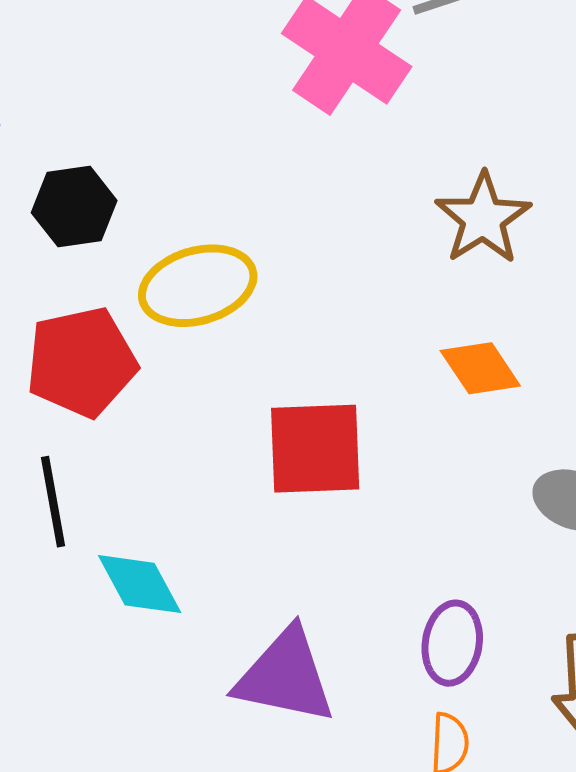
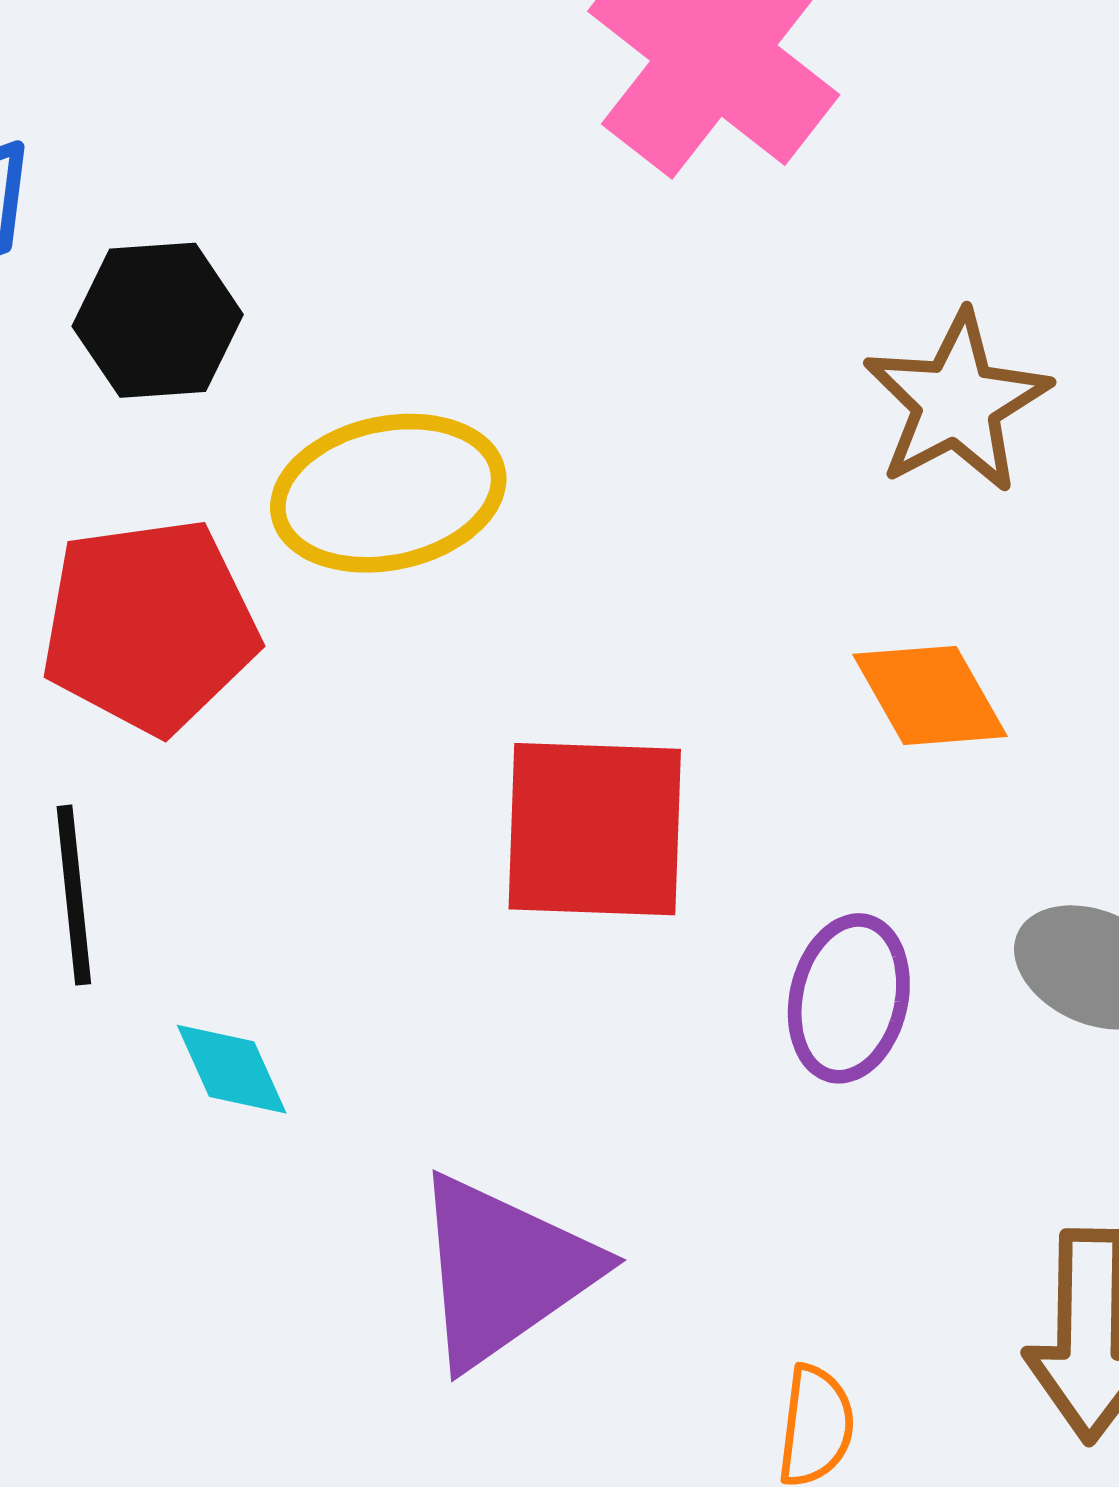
cyan diamond: (140, 584) -> (232, 1069), size x0.7
purple ellipse: (452, 643) -> (849, 998), moved
purple triangle: (285, 676) -> (504, 1271), turned -51

